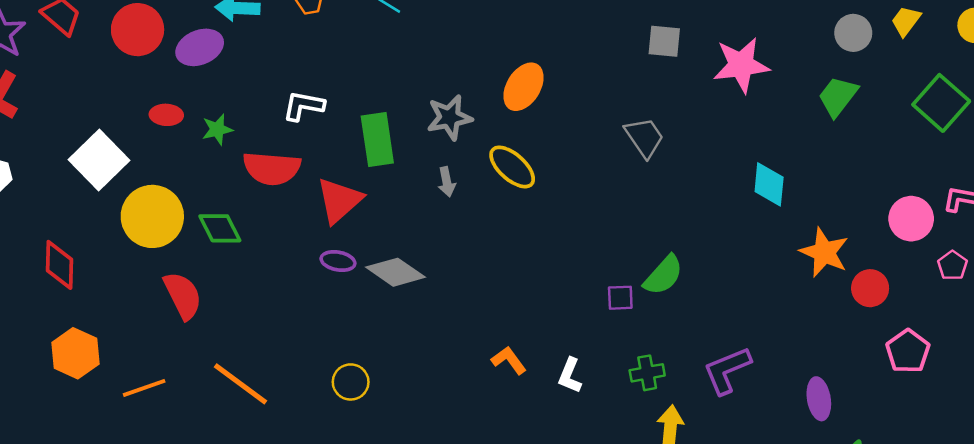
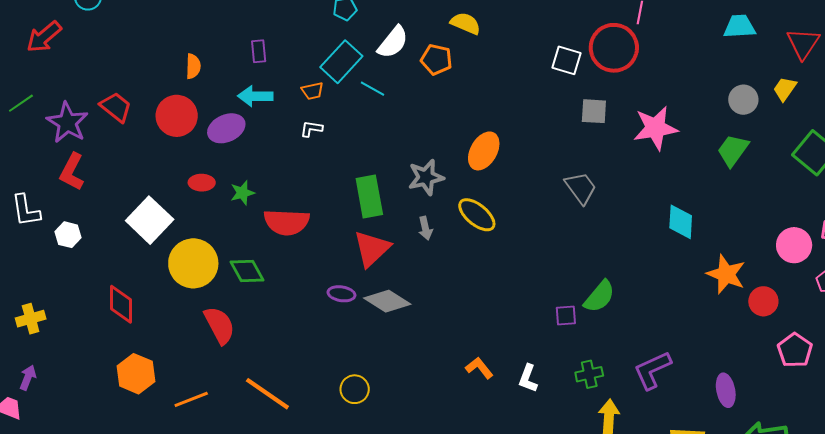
white L-shape: (303, 106) -> (311, 129), moved, size x0.7
red triangle: (339, 200) -> (372, 249), moved

